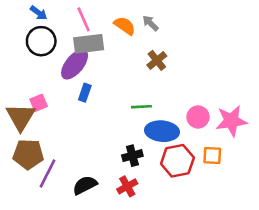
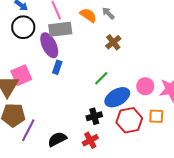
purple ellipse: (75, 64) -> (49, 45), turned -65
pink square: (39, 103) -> (21, 75), size x1.5
green line: (141, 107) -> (101, 78), turned -42
blue ellipse: (162, 131) -> (117, 97), turned -35

